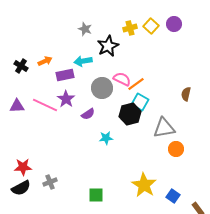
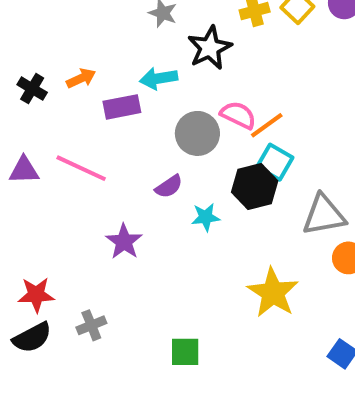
purple star: (66, 99) -> (124, 242), moved
cyan star: (106, 138) -> (206, 217), moved
yellow star: (144, 185) -> (273, 293), moved

